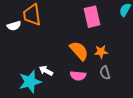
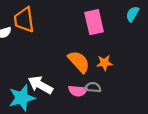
white arrow: (46, 71) -> (40, 85), size x1.5
gray semicircle: (105, 73) -> (93, 87), moved, turned 112

